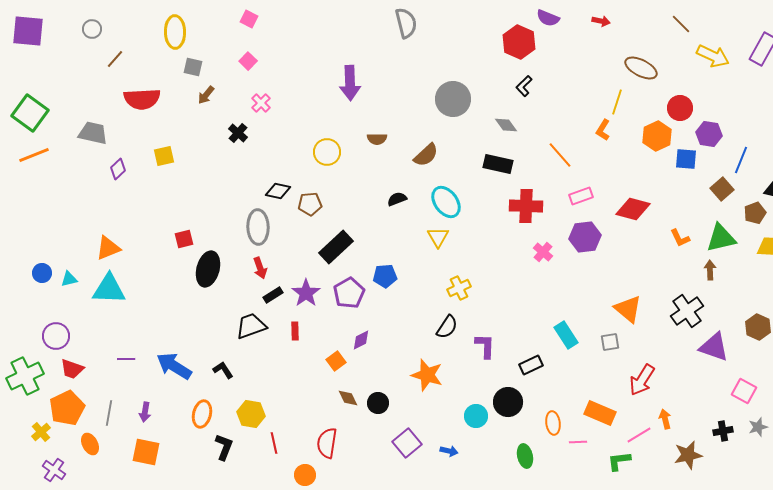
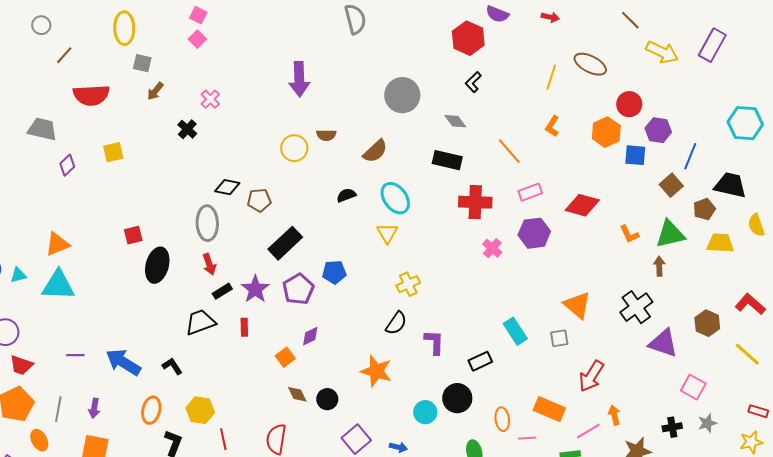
pink square: (248, 61) -> (197, 39), moved
yellow line: (617, 102) -> (551, 77), moved
yellow circle: (327, 152) -> (294, 148), moved

